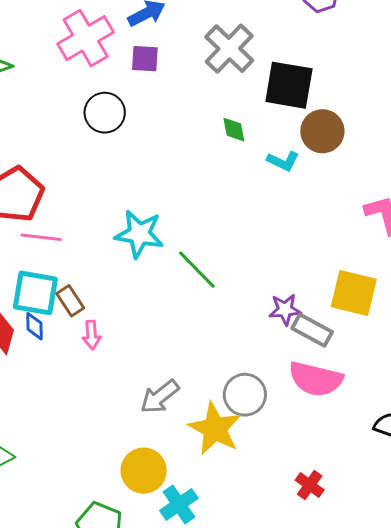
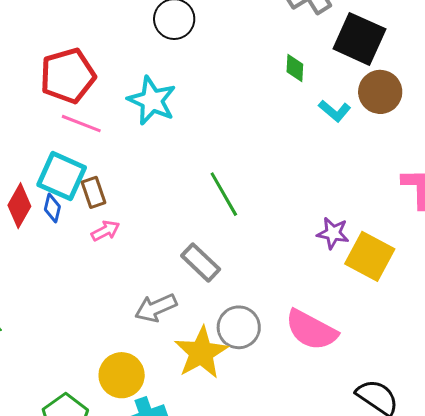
cyan star: (139, 234) -> (152, 101), moved
purple star: (285, 310) -> (333, 233), moved
gray rectangle: (312, 330) -> (201, 262), moved
pink arrow: (92, 335) -> (105, 231), turned -128

